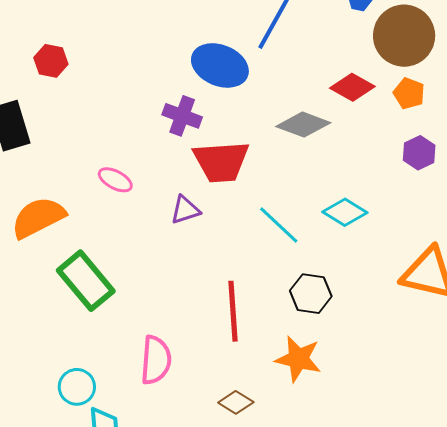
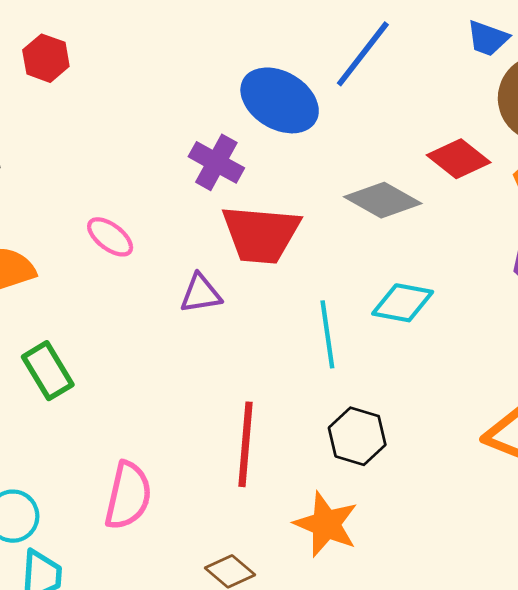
cyan diamond: (345, 212) -> (403, 303), moved, turned -30
cyan line: (279, 225) -> (327, 334), turned 30
green rectangle: (86, 281) -> (48, 371), size x0.7

